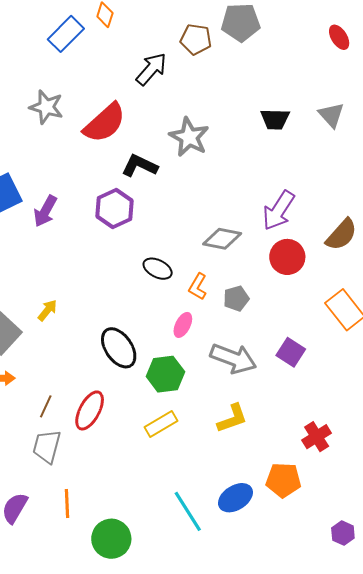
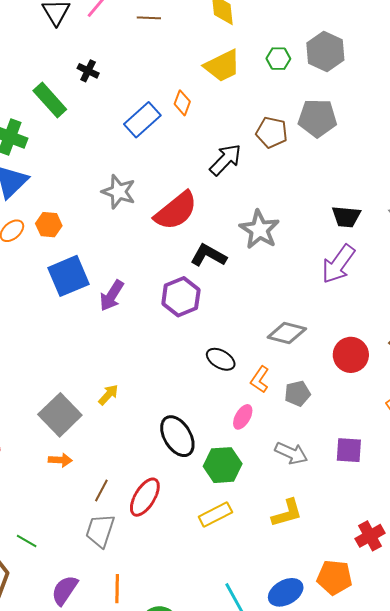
purple arrow: (279, 210) -> (338, 264), moved
purple square: (291, 352) -> (349, 450), turned -32
gray arrow: (233, 358) -> (291, 453), size x0.7

